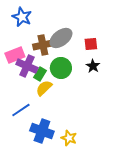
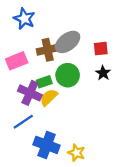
purple cross: (27, 66) -> (30, 93), moved
green rectangle: (40, 74) -> (44, 82), turned 40

